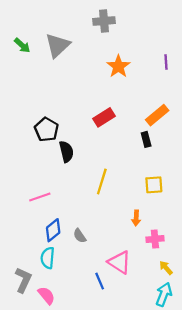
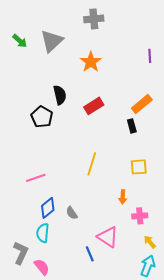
orange star: (118, 66) -> (91, 62), moved
black semicircle: (66, 152) -> (60, 95), moved

